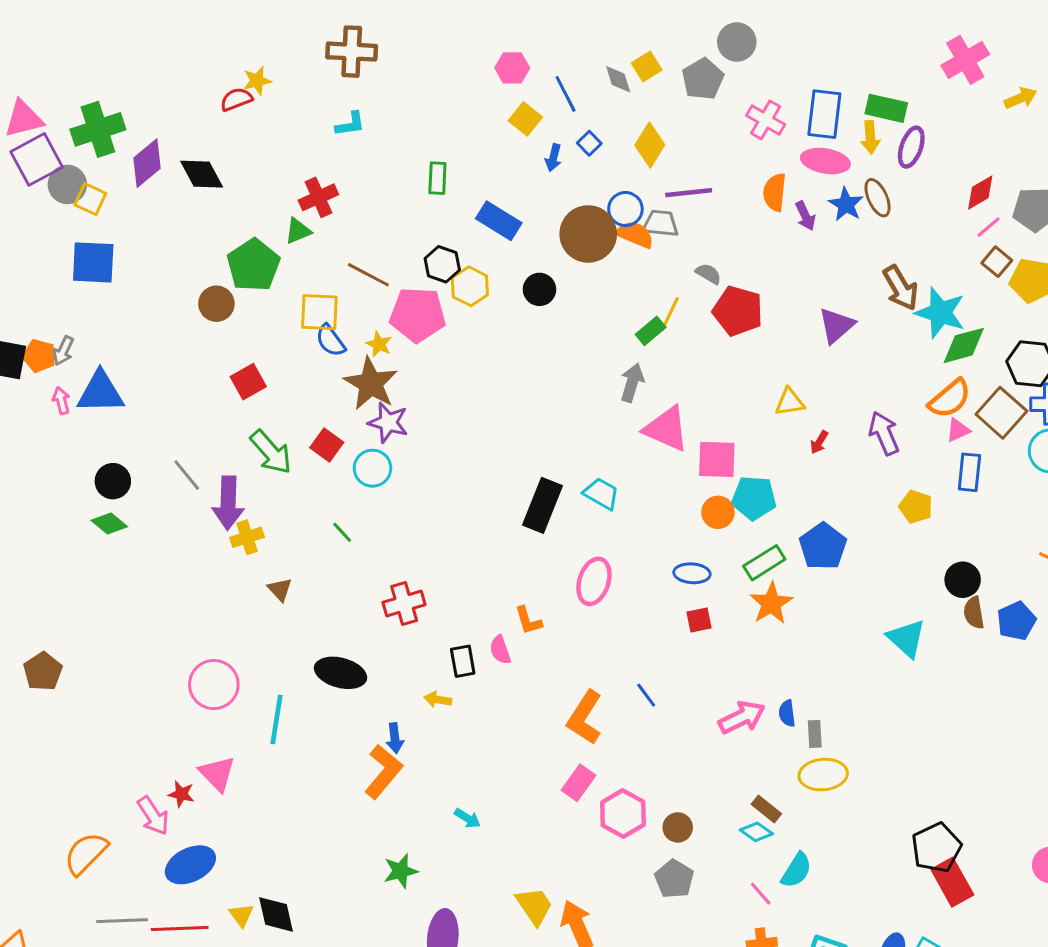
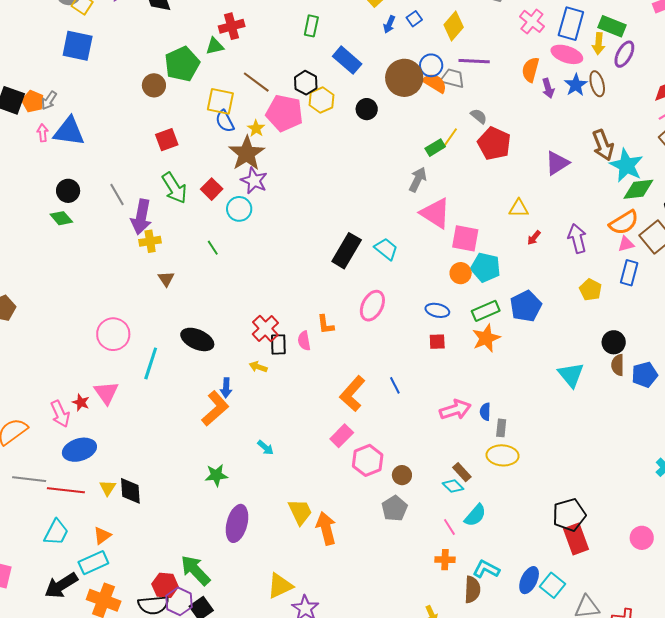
red cross: (404, 603) -> (265, 328), moved, turned -36

